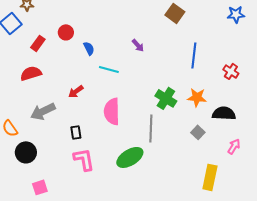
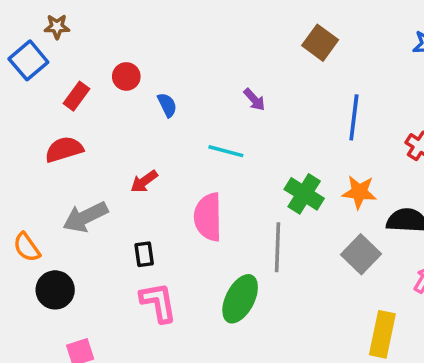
cyan line: (109, 69) -> (226, 151), moved
gray square: (198, 132) -> (361, 254), size x1.5
green ellipse: (130, 157) -> (240, 299), turned -32

